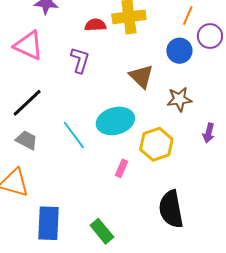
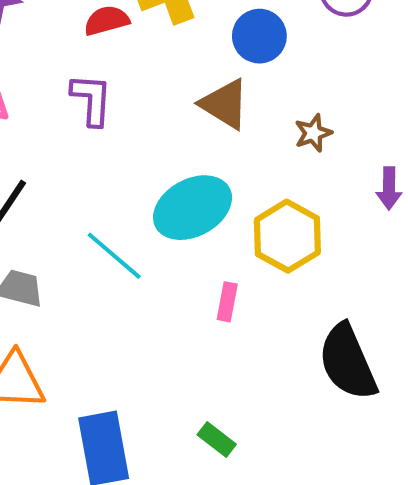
blue circle: (179, 51) -> (259, 36), moved
brown star: (179, 99) -> (313, 133), size x0.7
green rectangle: (102, 231) -> (217, 439), size x0.7

